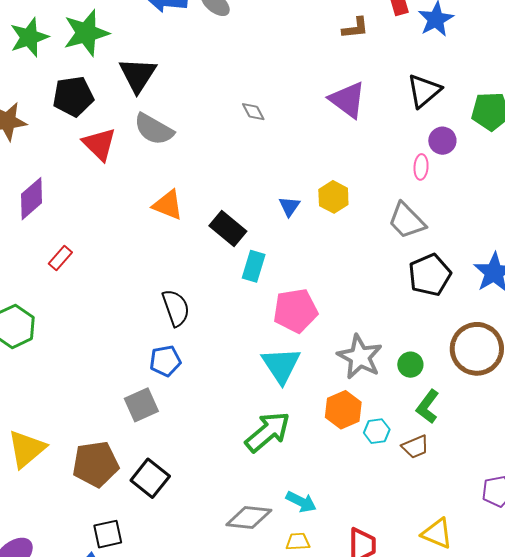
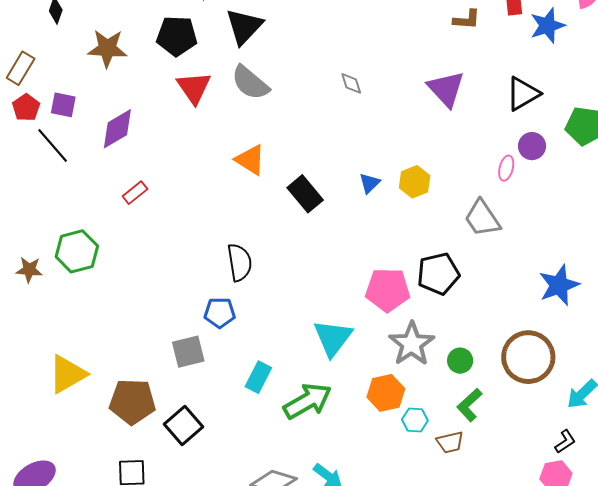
cyan rectangle: (254, 266) -> (258, 377), moved
black pentagon: (430, 275) -> (438, 274), moved
pink pentagon: (295, 311) -> (388, 290), moved

